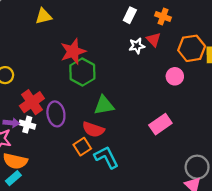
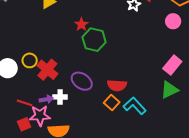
red star: (73, 51) -> (81, 24), size x0.6
red cross: (32, 102) -> (47, 70), moved
green triangle: (104, 105) -> (169, 90), moved
purple ellipse: (56, 114) -> (82, 81), turned -30

